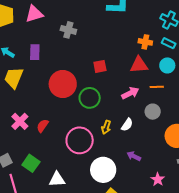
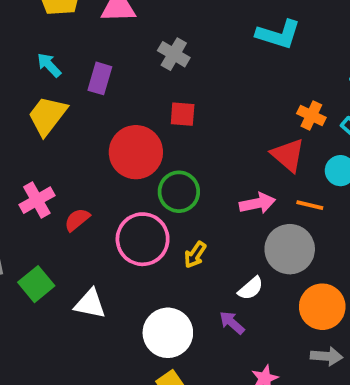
red triangle: (139, 65) -> (288, 155), turned 30
red square: (100, 66) -> (183, 114), moved
gray circle: (153, 112) -> (290, 249), size x1.6
white semicircle: (127, 125) -> (251, 288), moved
pink circle: (80, 140) -> (143, 239), moved
white triangle: (57, 179) -> (90, 304), moved

